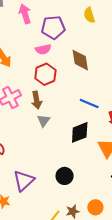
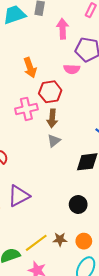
red hexagon: (45, 74) -> (50, 92), moved
black circle: (65, 176) -> (78, 205), moved

